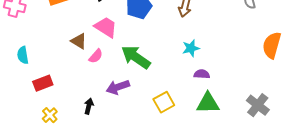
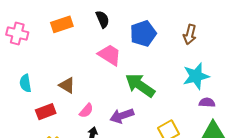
brown triangle: (79, 41) -> (67, 85), moved
cyan star: (191, 48) -> (196, 76), size x1.5
pink semicircle: (96, 56) -> (86, 111), moved

